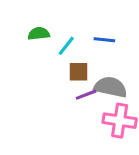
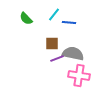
green semicircle: (39, 34) -> (26, 19), turned -128
cyan line: (66, 46) -> (54, 15), moved

